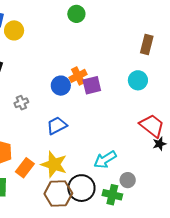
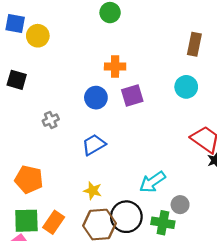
orange cross: (78, 76) -> (115, 67), moved, turned 30
yellow star: (54, 164) -> (93, 191), size x0.6
orange rectangle: (25, 168) -> (54, 222), moved

